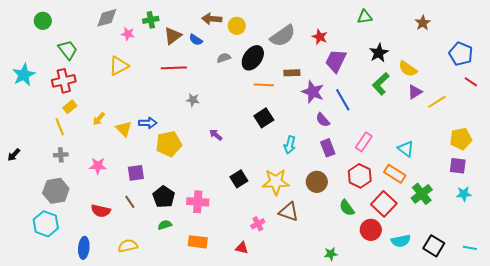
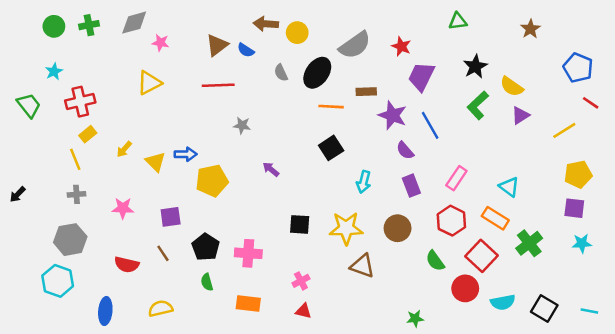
green cross: (151, 20) -> (89, 25), moved
green trapezoid: (68, 50) -> (29, 105), moved
gray semicircle: (224, 58) -> (281, 73), turned -96
cyan star: (24, 75) -> (54, 71), moved, size x0.6
yellow line: (437, 102) -> (564, 130), moved
black square: (239, 179) -> (300, 224), turned 36
pink cross: (258, 224) -> (301, 281), moved
green semicircle: (165, 225) -> (207, 282), turned -88

